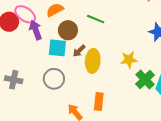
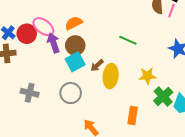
green line: (96, 19) -> (128, 40), moved
brown circle: (68, 30) -> (75, 45), moved
cyan square: (57, 48) -> (75, 62), turned -36
orange rectangle: (99, 102) -> (133, 115), moved

